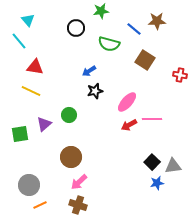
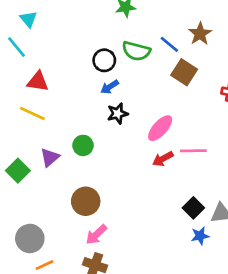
brown star: (157, 21) -> (200, 34), moved, turned -30
black circle: (76, 28) -> (104, 60), moved
blue line: (134, 29) -> (169, 44), moved
green square: (20, 134) -> (18, 171), turned -36

